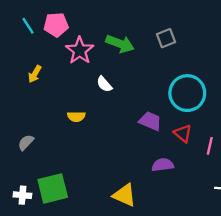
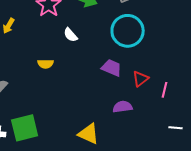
cyan circle: (187, 93) -> (128, 31), moved
red triangle: (183, 133) -> (141, 79), turned 42

